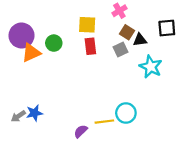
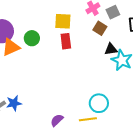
black triangle: (140, 40) -> (111, 49), moved
gray square: (121, 50) -> (113, 12), moved
yellow line: (104, 122) -> (88, 119), moved

